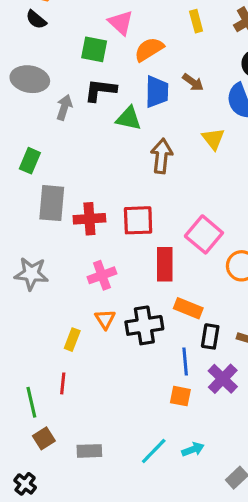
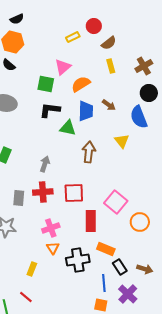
pink triangle: (121, 23) -> (63, 67), turned 36
gray arrow: (64, 107) -> (45, 164), moved
gray rectangle: (52, 203) -> (19, 198), moved, size x0.7
orange triangle: (105, 319) -> (53, 248), moved
black rectangle: (210, 336) -> (120, 267), turned -42
red line: (63, 383) -> (26, 297), turned -56

